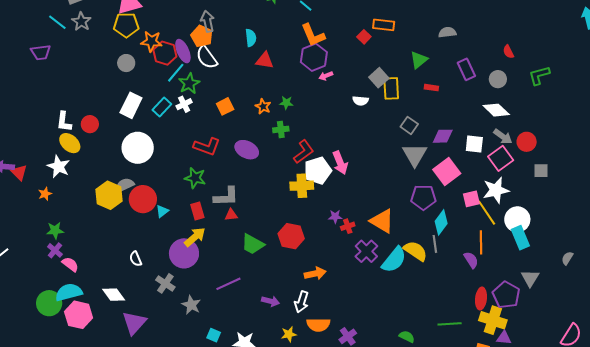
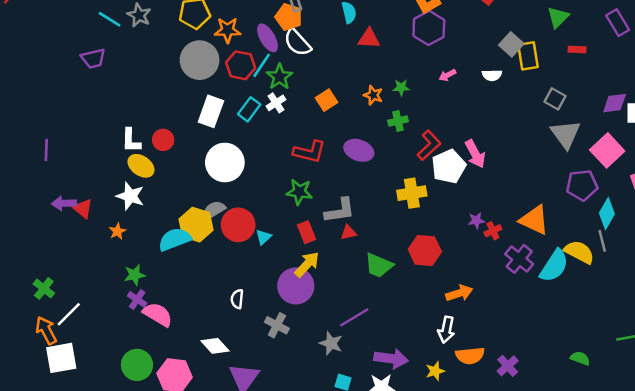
red hexagon: (165, 53) -> (241, 65), moved
gray circle: (126, 63) -> (200, 60), size x1.8
pink arrow: (326, 76) -> (447, 75), moved
purple diamond: (443, 136) -> (615, 103), moved
yellow cross: (302, 186) -> (412, 193), moved
white semicircle: (136, 259) -> (237, 299), turned 35
pink semicircle: (70, 264) -> (158, 314), size x1.4
cyan semicircle: (69, 292) -> (175, 239), moved
purple arrow: (271, 301) -> (391, 359), moved, size x1.5
gray star: (191, 305) -> (331, 343), moved

